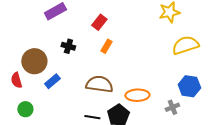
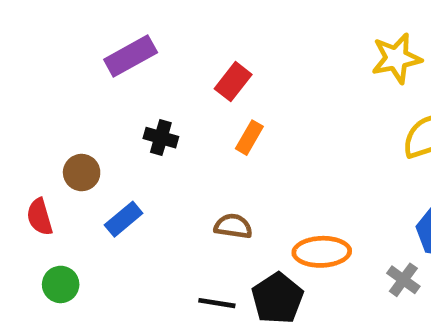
brown circle: (34, 61) -> (82, 173), size x0.6
brown semicircle: (99, 84) -> (233, 226), size x0.6
gray cross: (172, 107) -> (403, 280), turned -32

